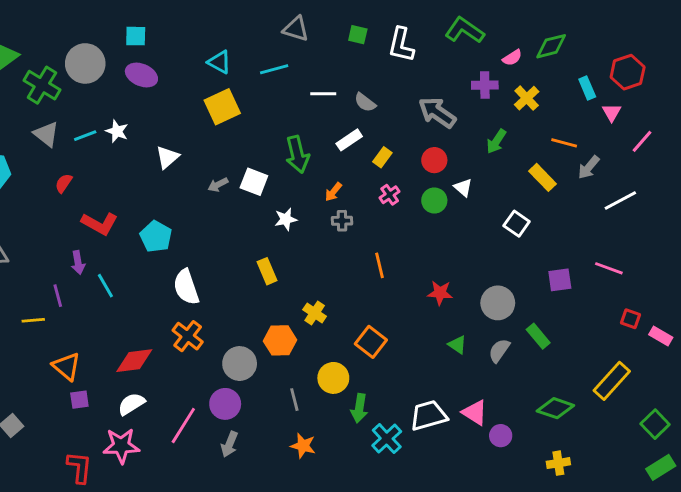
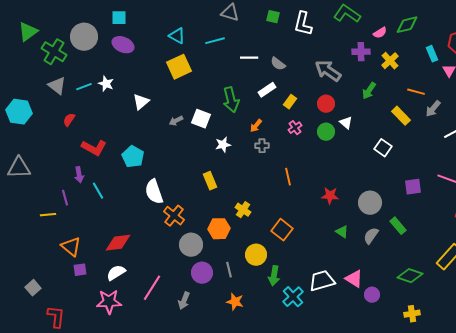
orange cross: (188, 336) -> (174, 216), moved
purple circle: (225, 404) -> (202, 273), moved
red L-shape: (79, 467) -> (56, 317), moved

